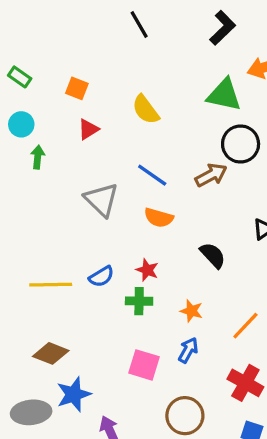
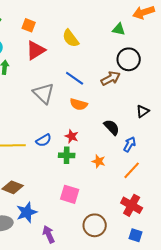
green triangle: (224, 95) -> (119, 29), size x0.6
red triangle: (88, 129) -> (36, 50), size x1.5
blue arrow: (188, 350) -> (130, 144), moved

